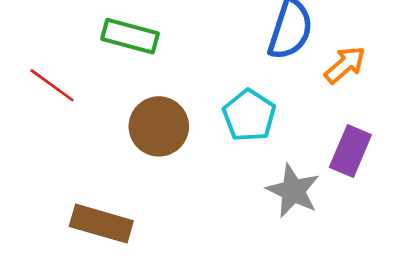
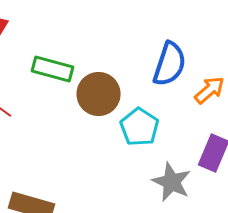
brown circle: (159, 126) -> (99, 94), moved

